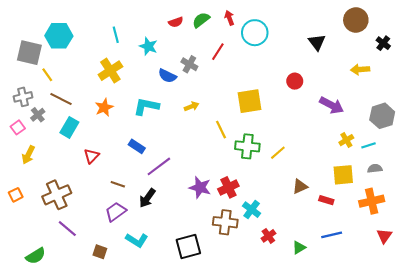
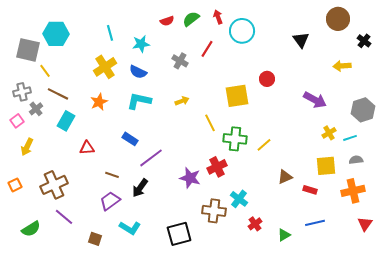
cyan star: (148, 46) -> (141, 44), turned -30
blue semicircle: (167, 76) -> (138, 72), moved
red circle: (295, 81) -> (267, 79), moved
red triangle: (91, 156) -> (87, 148), turned 42
red cross: (228, 187) -> (217, 167), moved
green semicircle: (36, 256) -> (31, 229), moved

